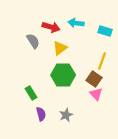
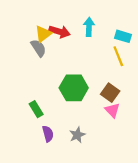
cyan arrow: (76, 23) -> (89, 27), turned 84
yellow triangle: (60, 48) -> (43, 34), moved
yellow line: (102, 61) -> (118, 56), moved, turned -42

